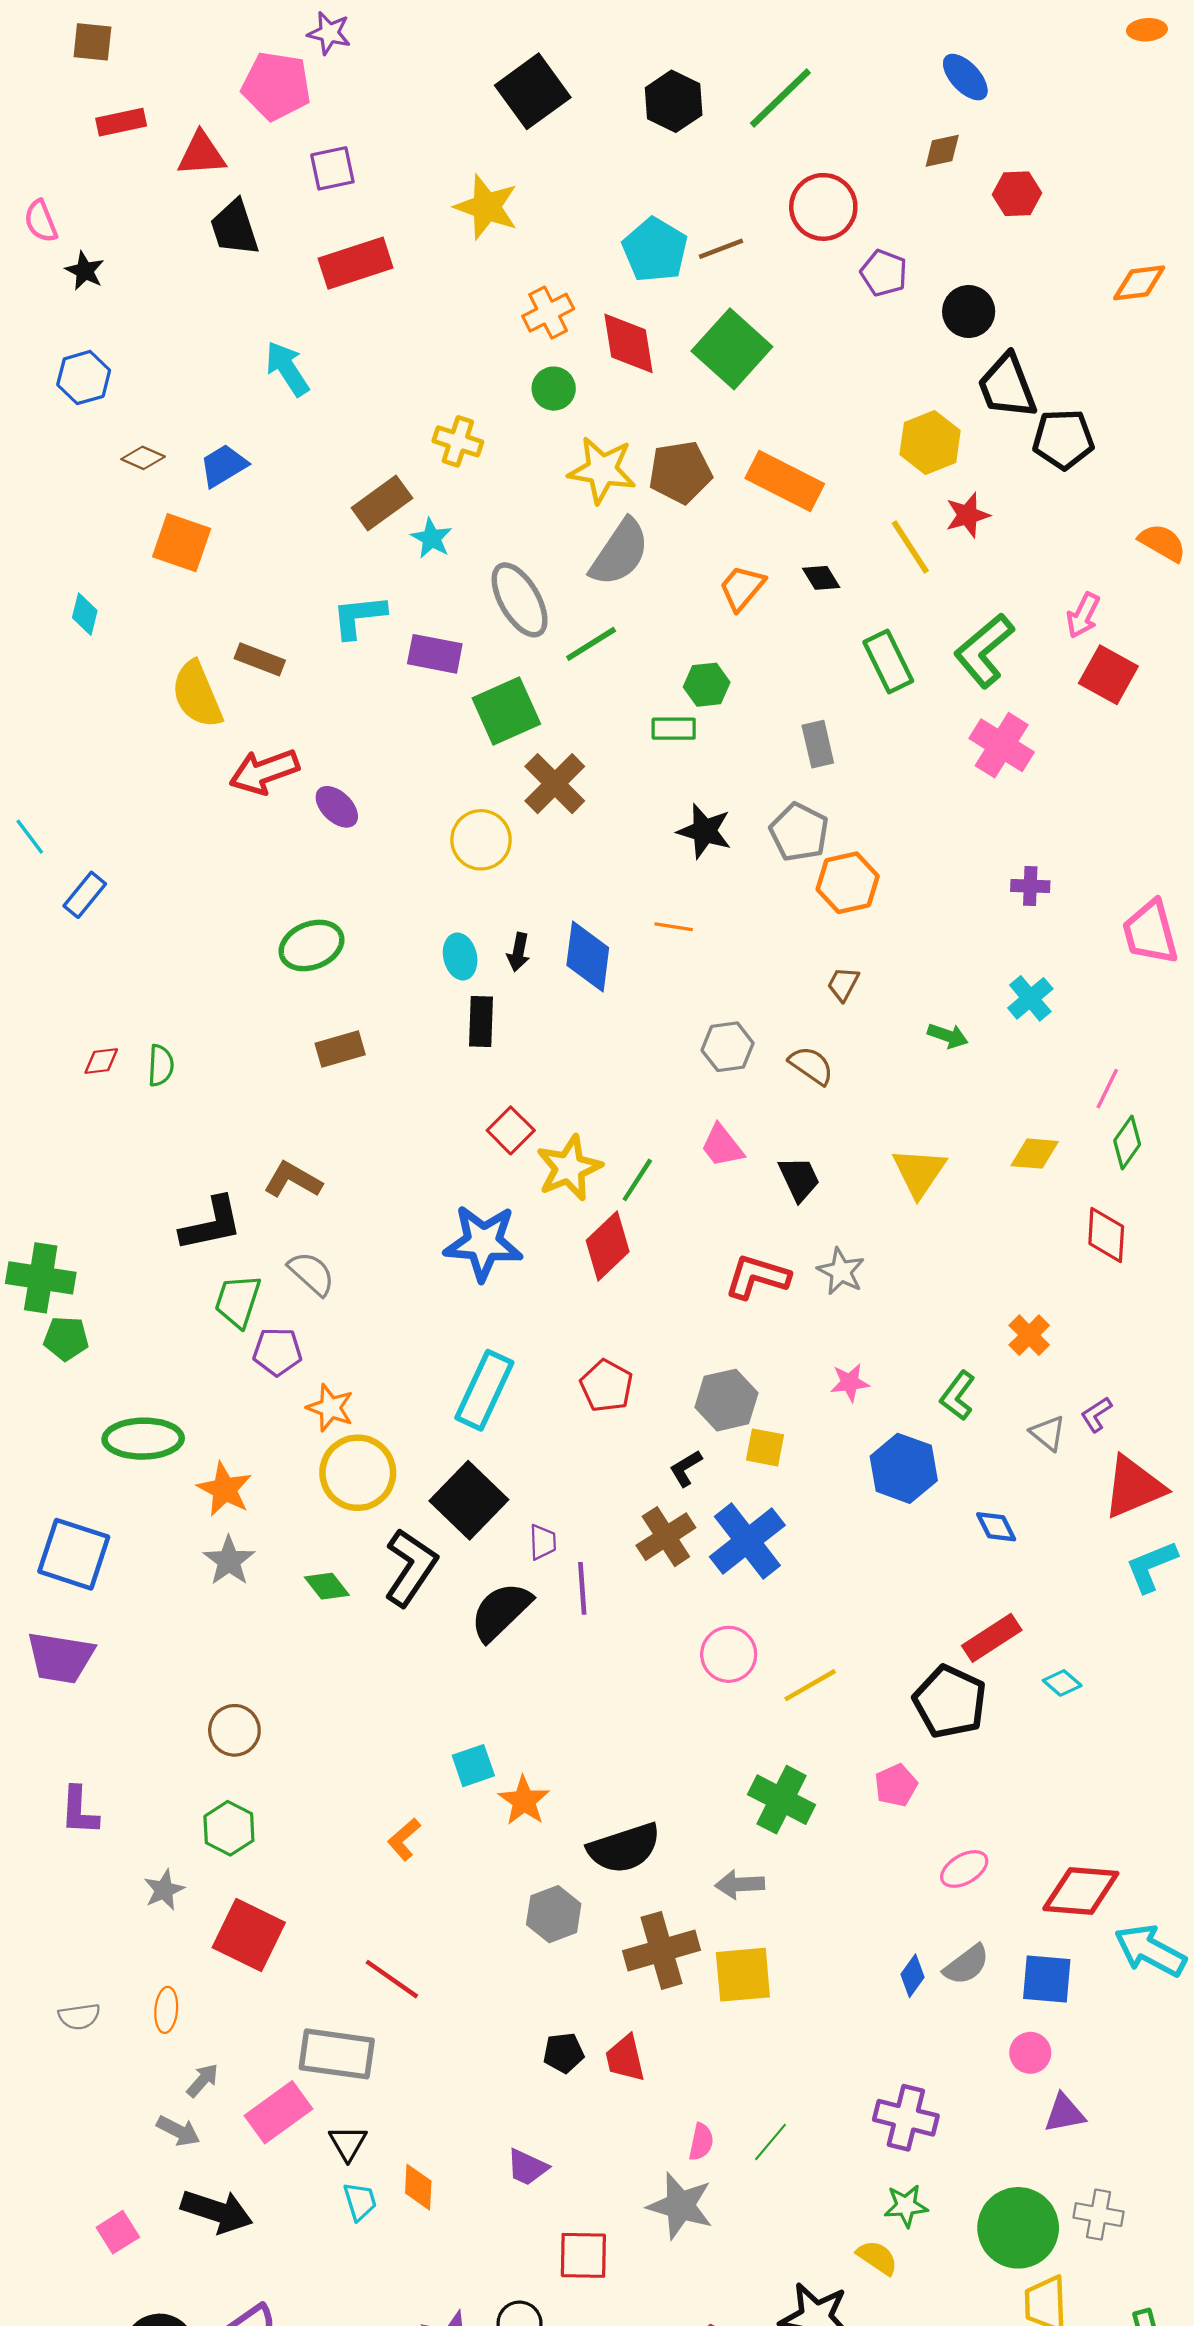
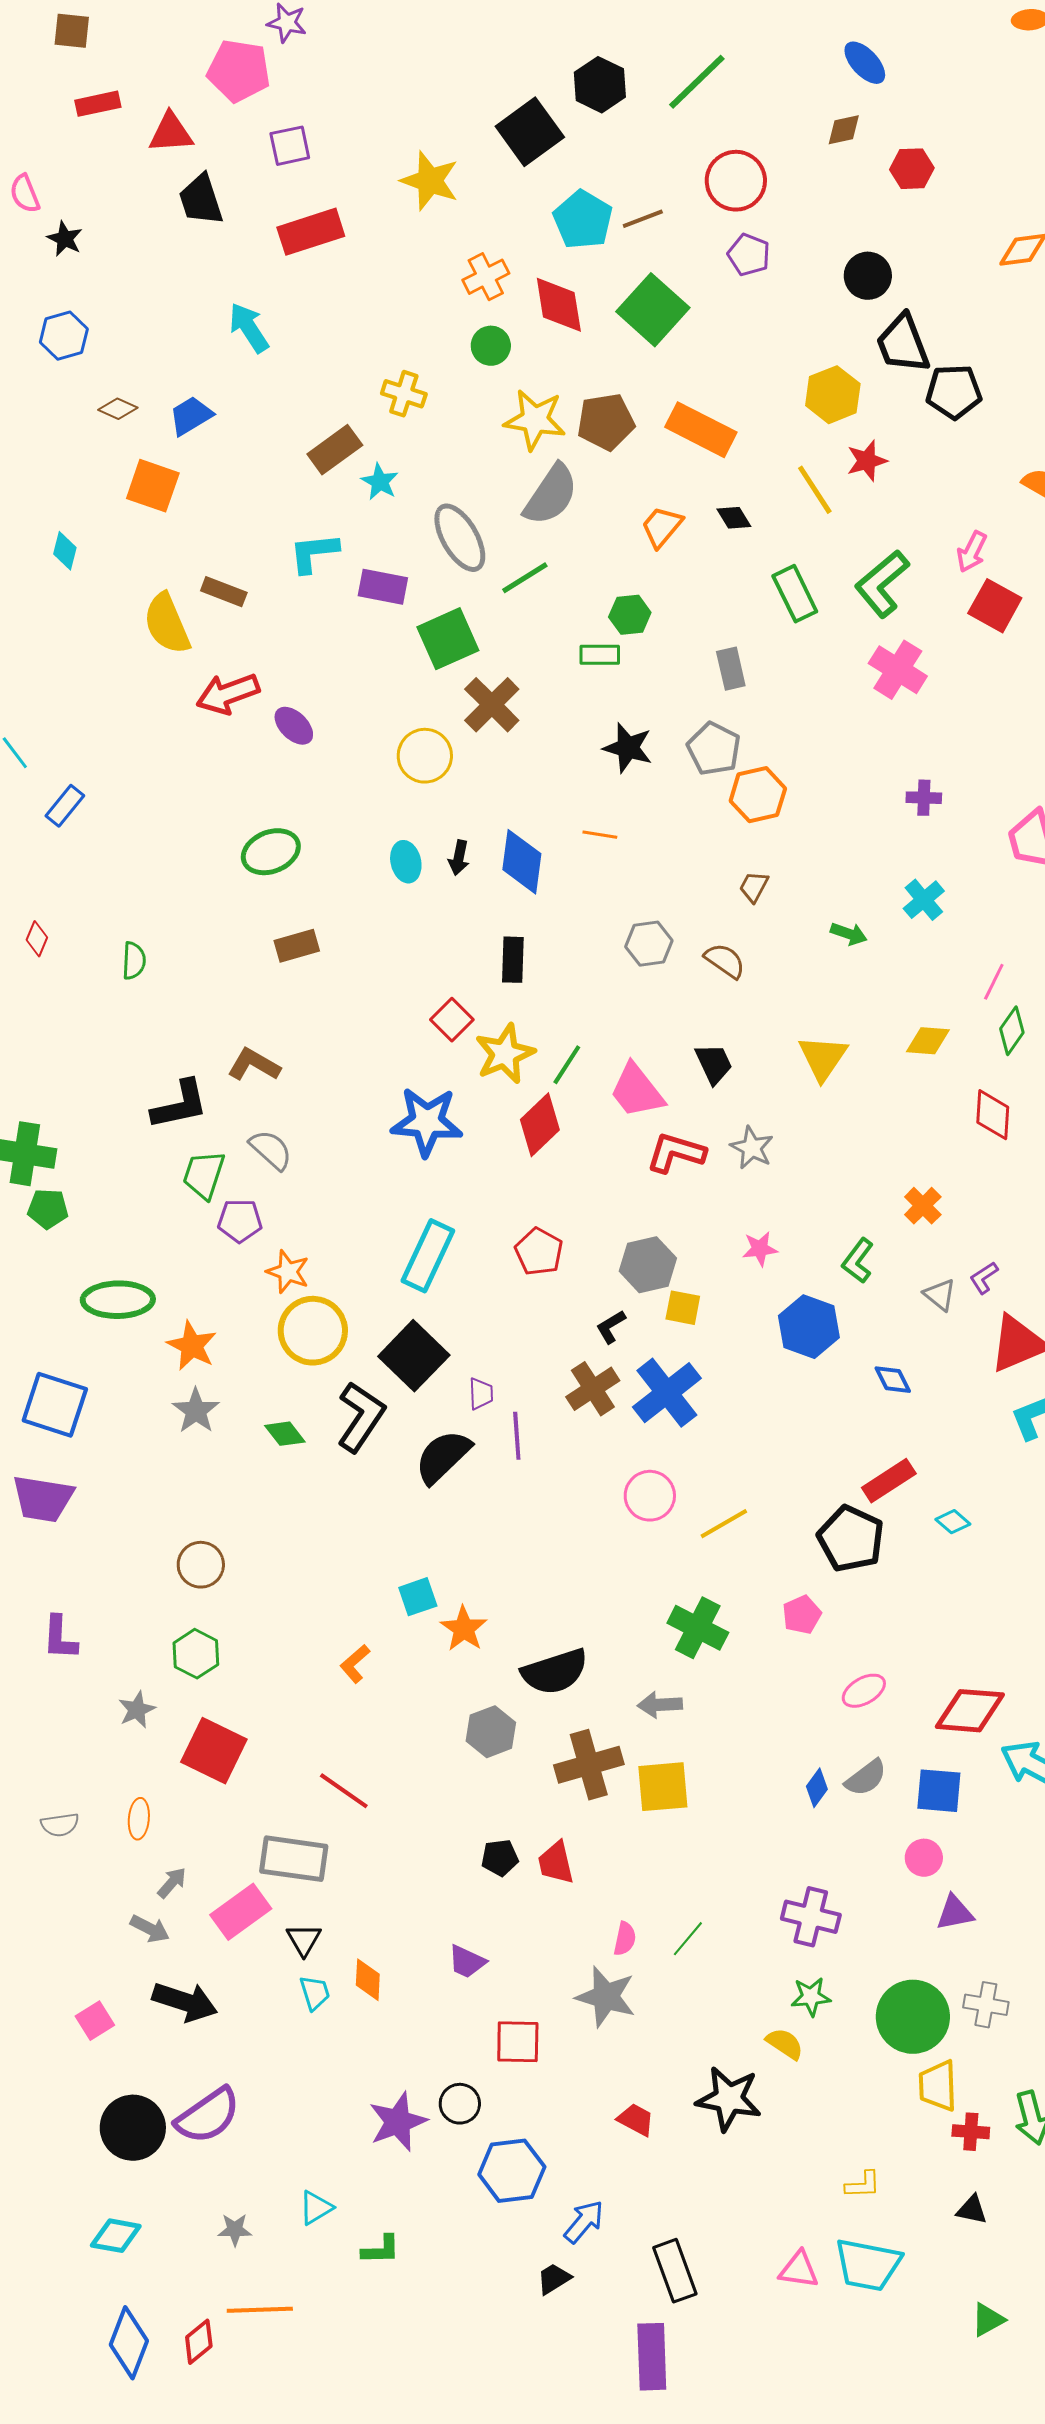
black square: (533, 91) -> (530, 132), moved
purple pentagon: (884, 273) -> (749, 255), moved
black rectangle: (481, 1021) -> (513, 960), moved
red diamond: (101, 1061) -> (37, 939), moved, turned -60
pink trapezoid: (722, 1146) -> (637, 1091), moved, size x1.4

